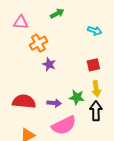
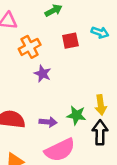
red square: (93, 65) -> (70, 41), moved

